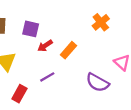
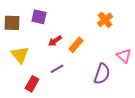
purple square: (31, 29) -> (39, 17), moved
purple semicircle: (97, 83) -> (102, 74), turned -100

